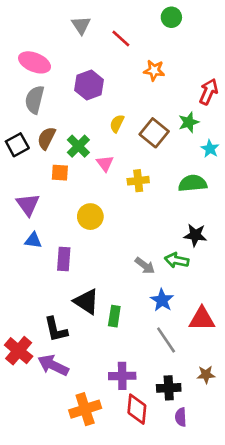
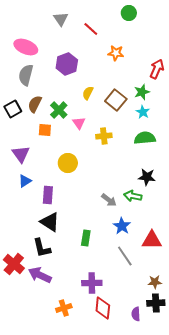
cyan star: (210, 149) -> (143, 112), moved
blue triangle: (33, 240) -> (25, 181), turned -40
black triangle: (86, 302) -> (50, 222), moved
black cross: (169, 388) -> (156, 303), moved
orange cross: (85, 409) -> (64, 308), size x0.7

